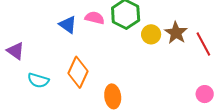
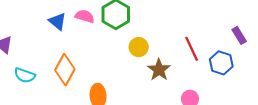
brown star: (176, 33) -> (159, 70), moved
yellow circle: (151, 34) -> (139, 47), moved

